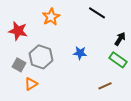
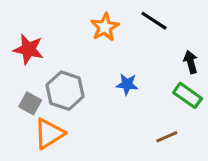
orange star: (51, 17) -> (105, 27), moved
black arrow: (120, 39) -> (191, 62), turned -48
orange triangle: (31, 84) -> (49, 134), size x1.5

